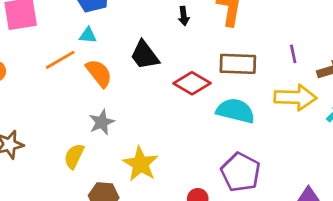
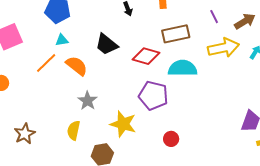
purple pentagon: (241, 172) -> (153, 96), moved

